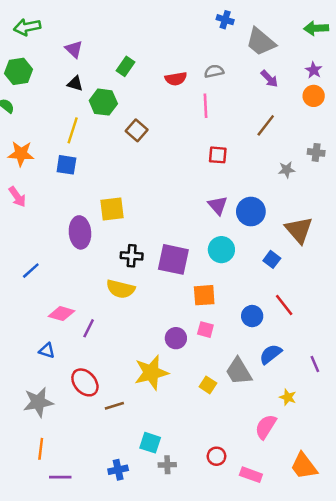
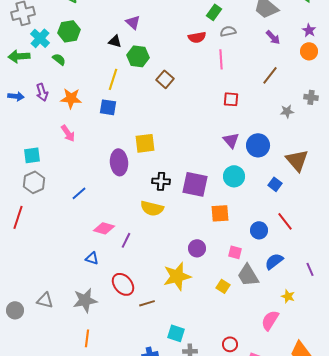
purple triangle: (74, 49) -> (133, 22), moved
green rectangle: (125, 66) -> (214, 12), moved
pink square: (205, 330) -> (235, 252), moved

